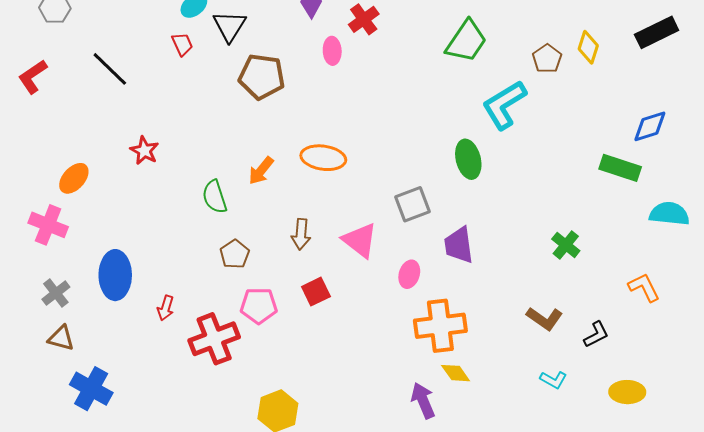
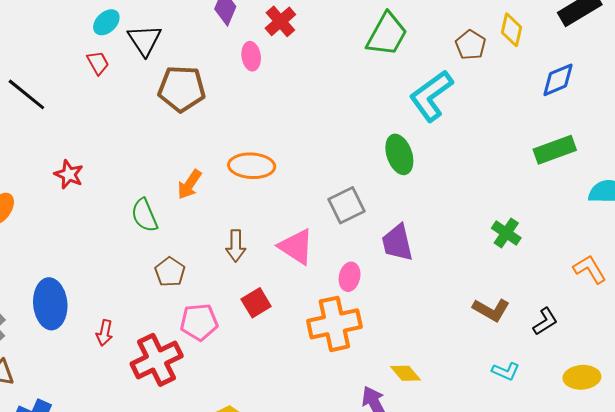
blue diamond: (650, 126) -> (558, 80), moved
green rectangle: (620, 168) -> (555, 150), turned -33
orange cross: (440, 326) -> (334, 324), moved

